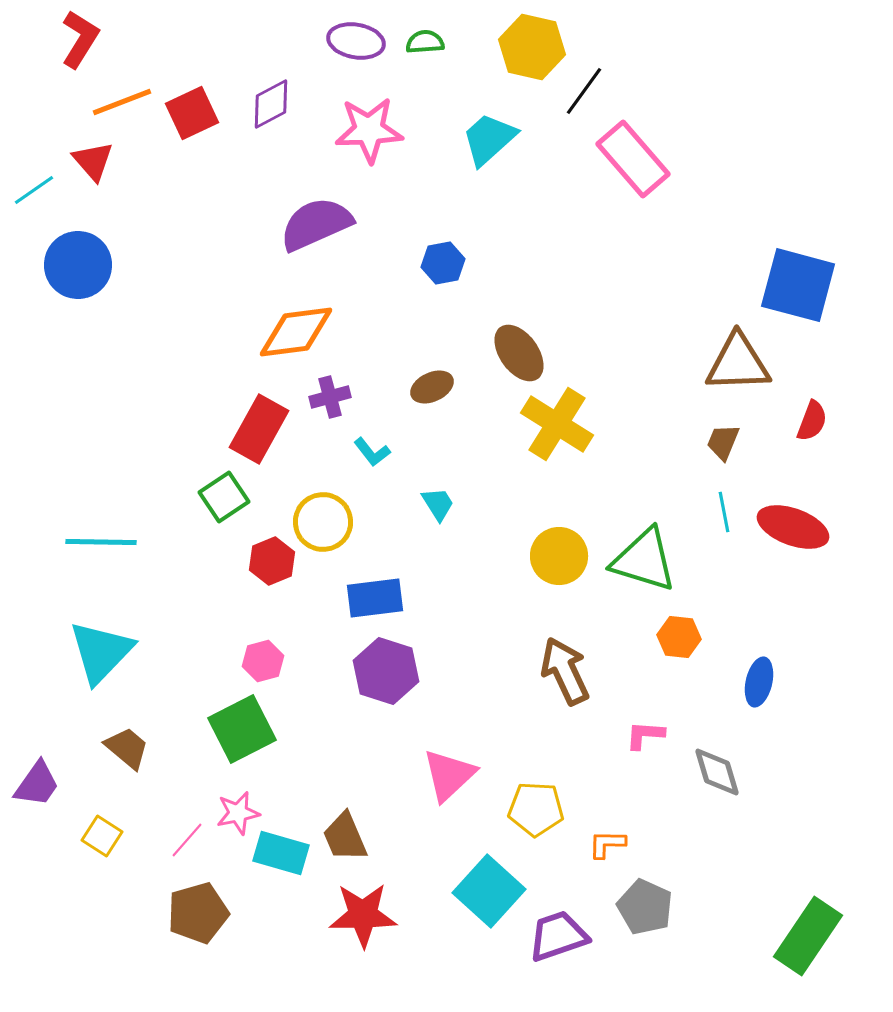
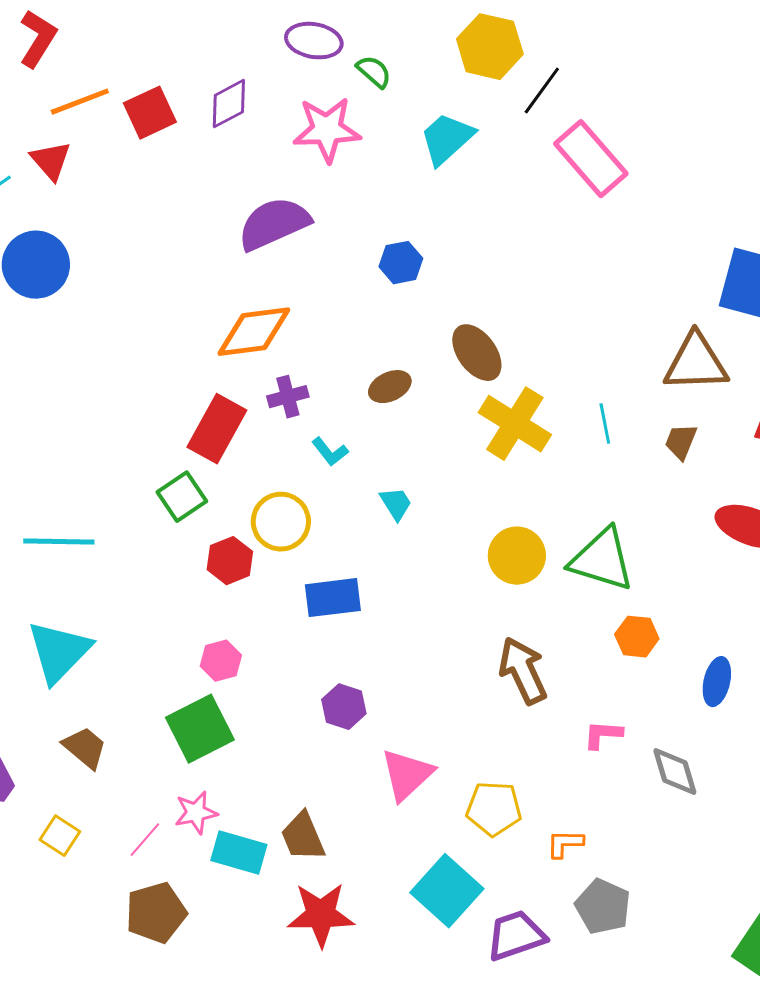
green semicircle: (425, 42) -> (374, 72), moved, turned 45
cyan line: (724, 512) -> (605, 424), moved
purple hexagon: (386, 671) -> (344, 707), moved, size x0.7

